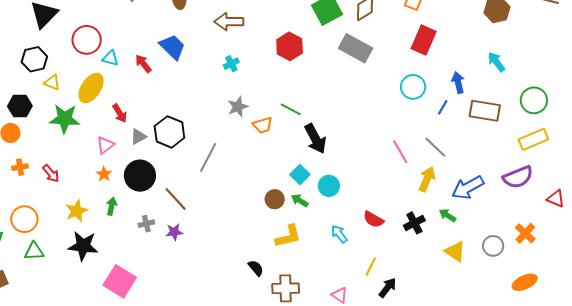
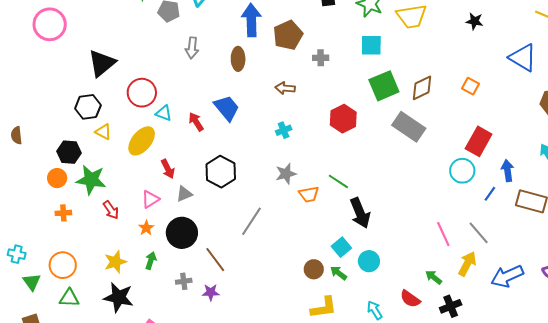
brown arrow: (229, 22) -> (285, 88), size x0.7
red rectangle: (424, 40) -> (479, 141), moved
green star: (65, 119) -> (91, 180), moved
black hexagon: (169, 132) -> (221, 172), moved
red arrow: (51, 173) -> (111, 210), moved
green arrow: (447, 215) -> (434, 277), moved

